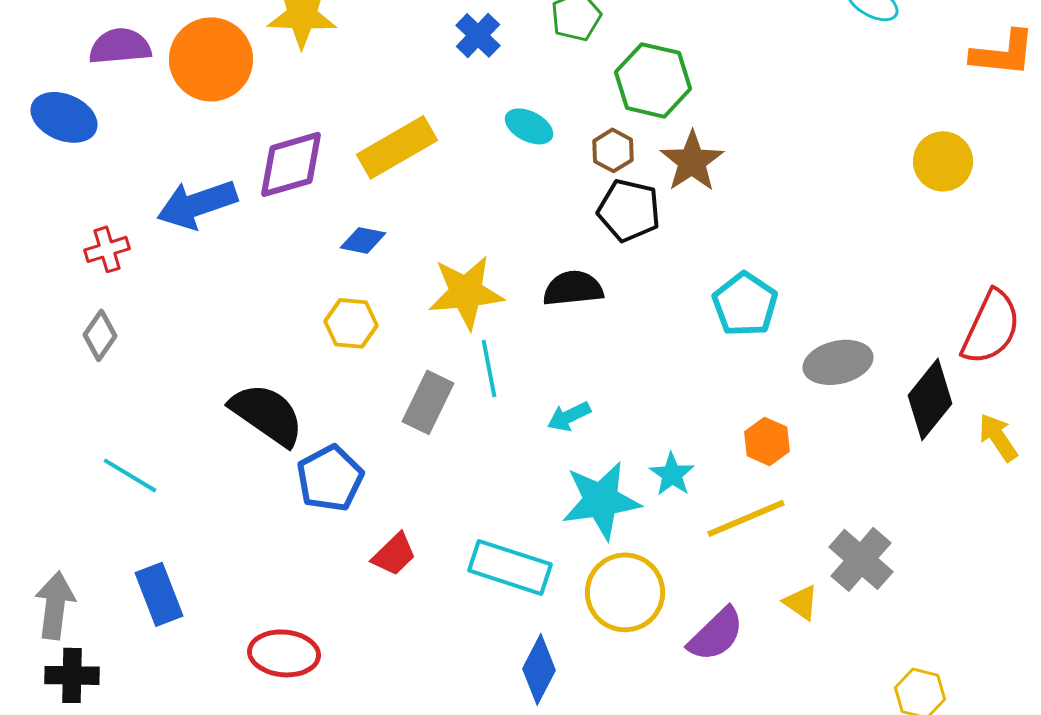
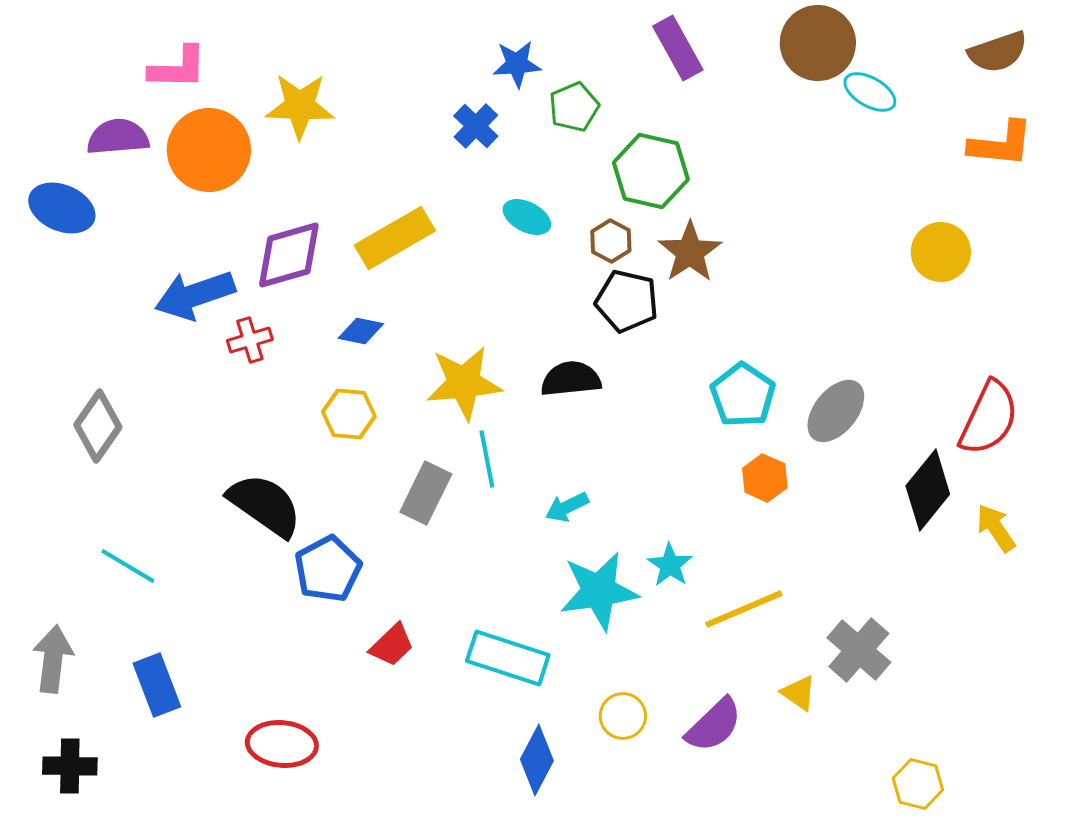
red cross: (107, 249) -> (250, 340), moved
gray diamond: (100, 335) -> (98, 426), size x1.4
gray ellipse: (838, 362) -> (836, 411), moved, turned -38
orange hexagon: (767, 441) -> (765, 478), moved
yellow circle: (625, 592) -> (623, 716), moved, size x0.6
gray arrow: (55, 605) -> (53, 659), moved

